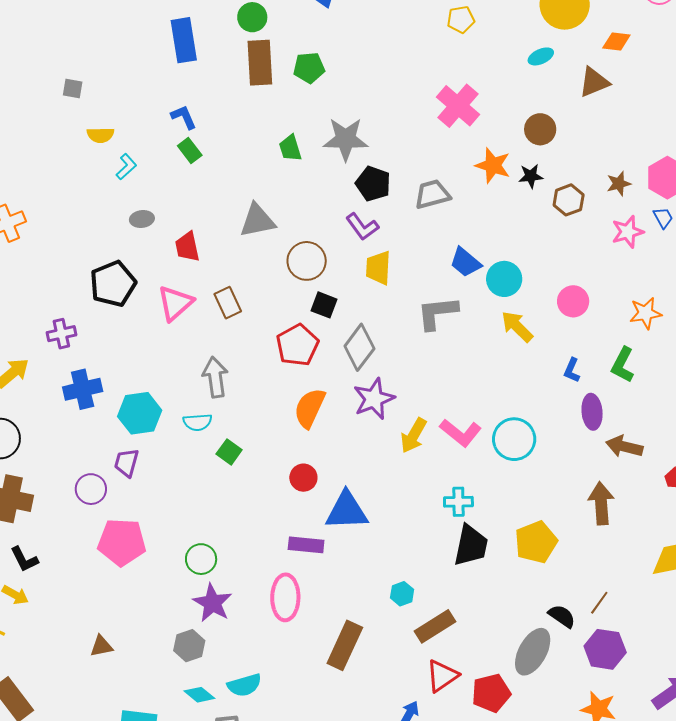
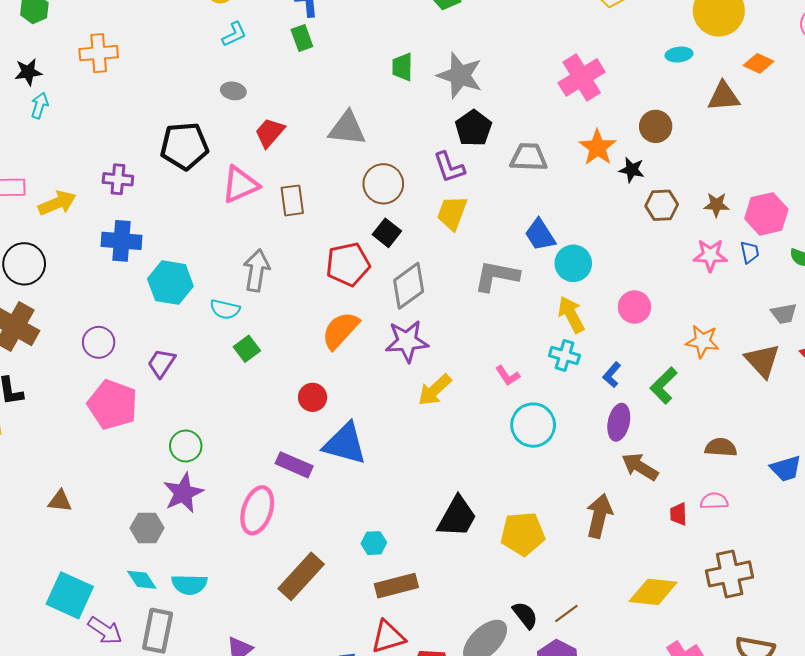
red trapezoid: (187, 247) -> (270, 133), turned 36
pink L-shape: (461, 433) -> (508, 376), moved, size x0.6
purple trapezoid: (127, 463) -> (161, 363), moved
cyan cross: (458, 502) -> (564, 355), moved

